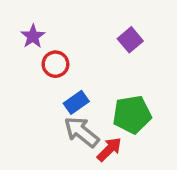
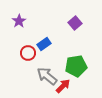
red circle: (55, 64) -> (28, 53), moved
blue rectangle: (76, 102) -> (44, 44), moved

